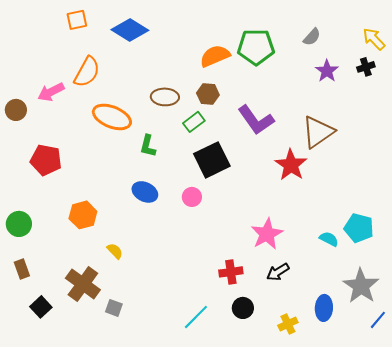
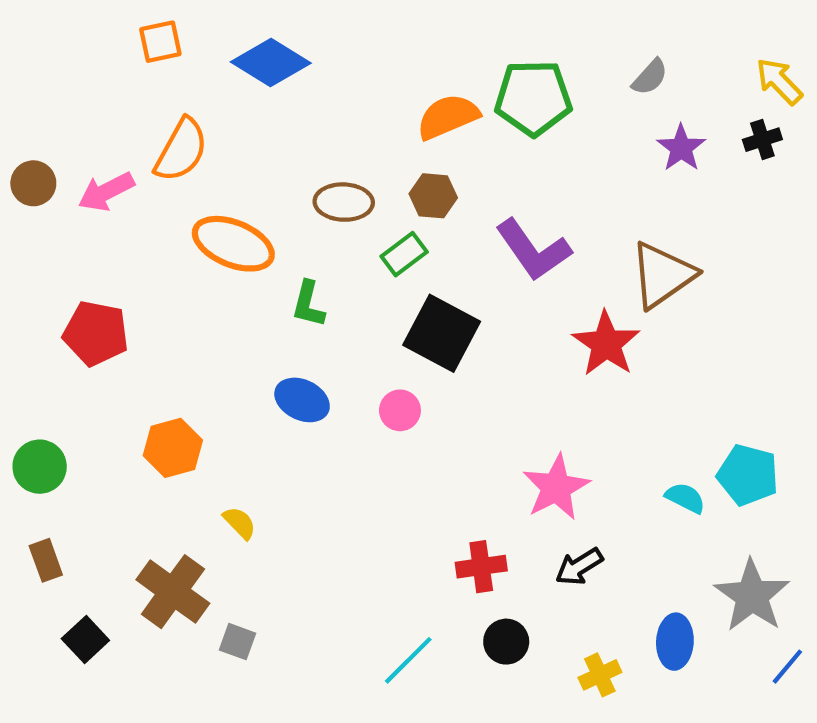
brown circle: (16, 110) -> (33, 183), moved
black square: (212, 160) -> (442, 333), turned -36

